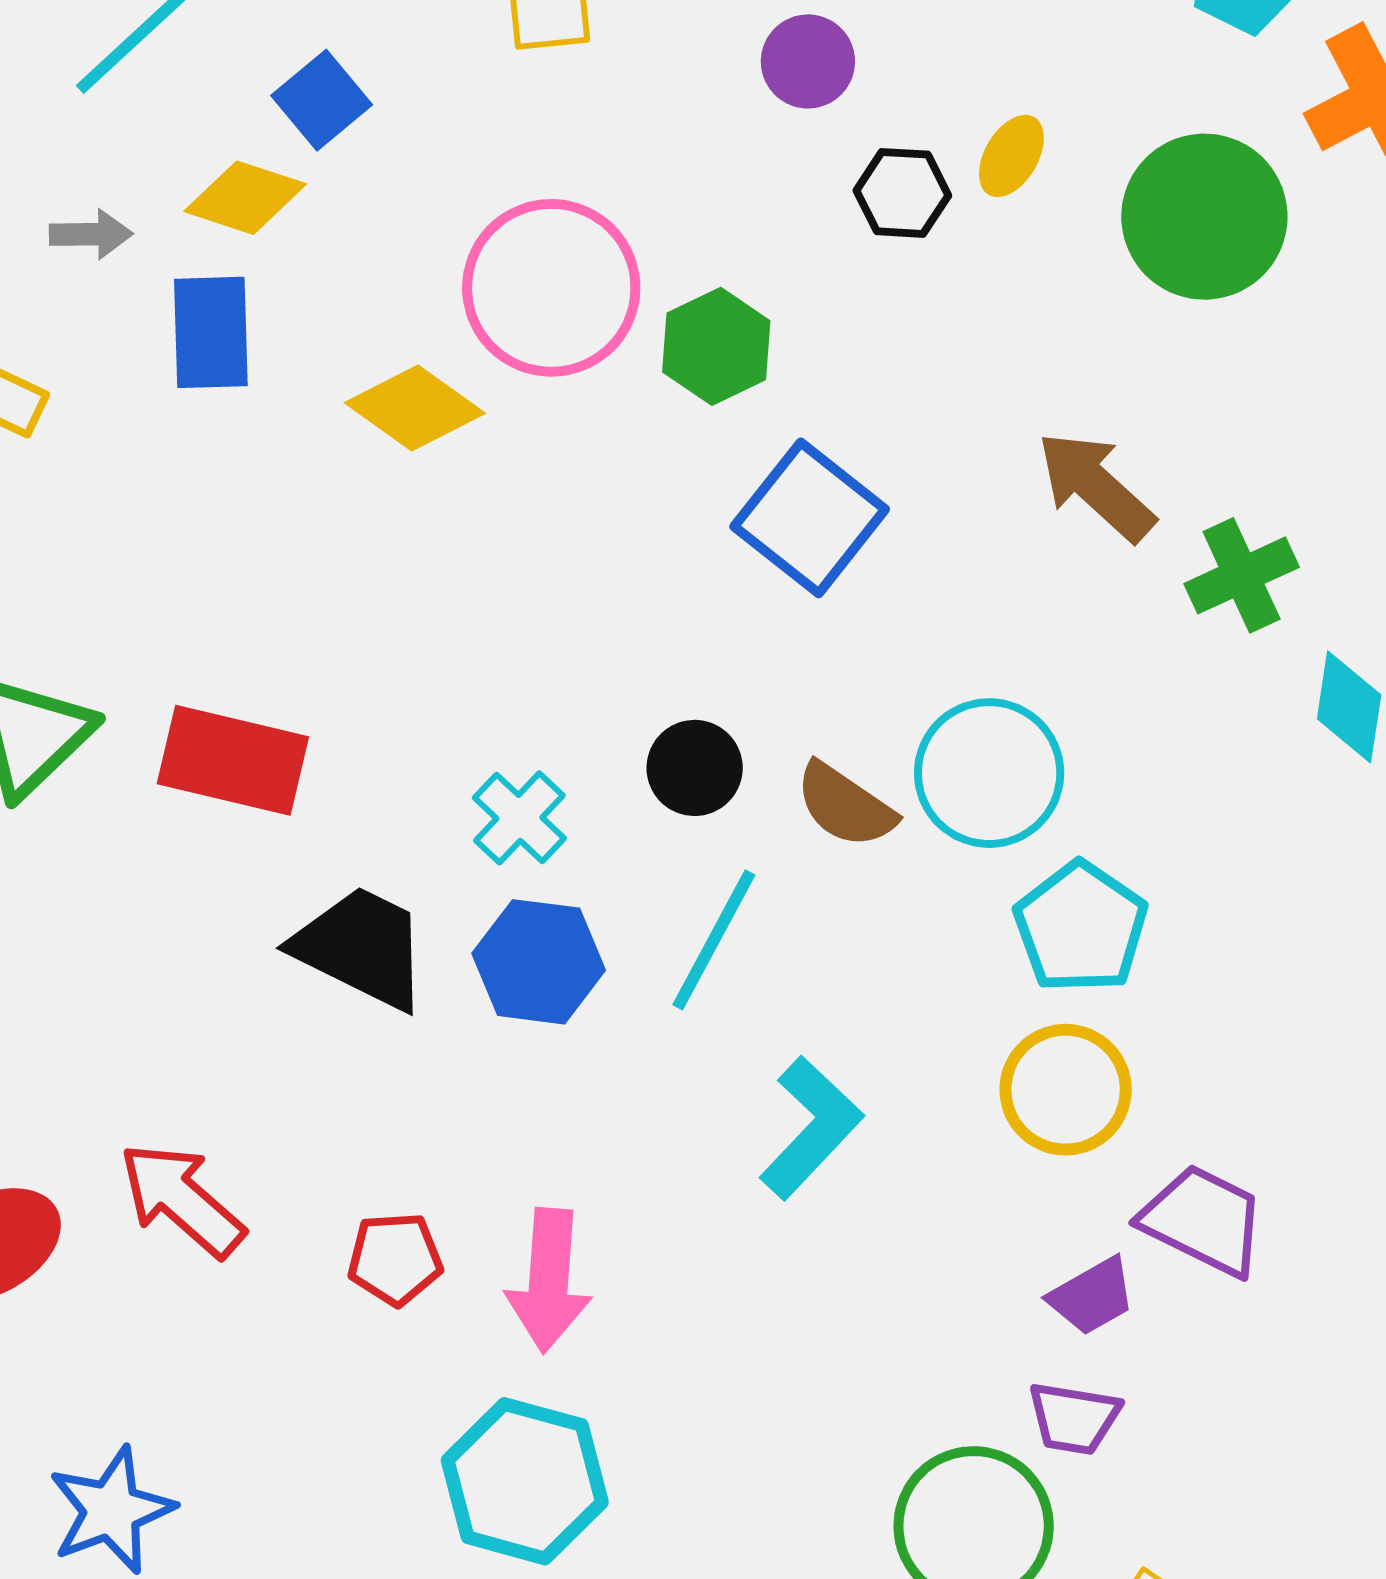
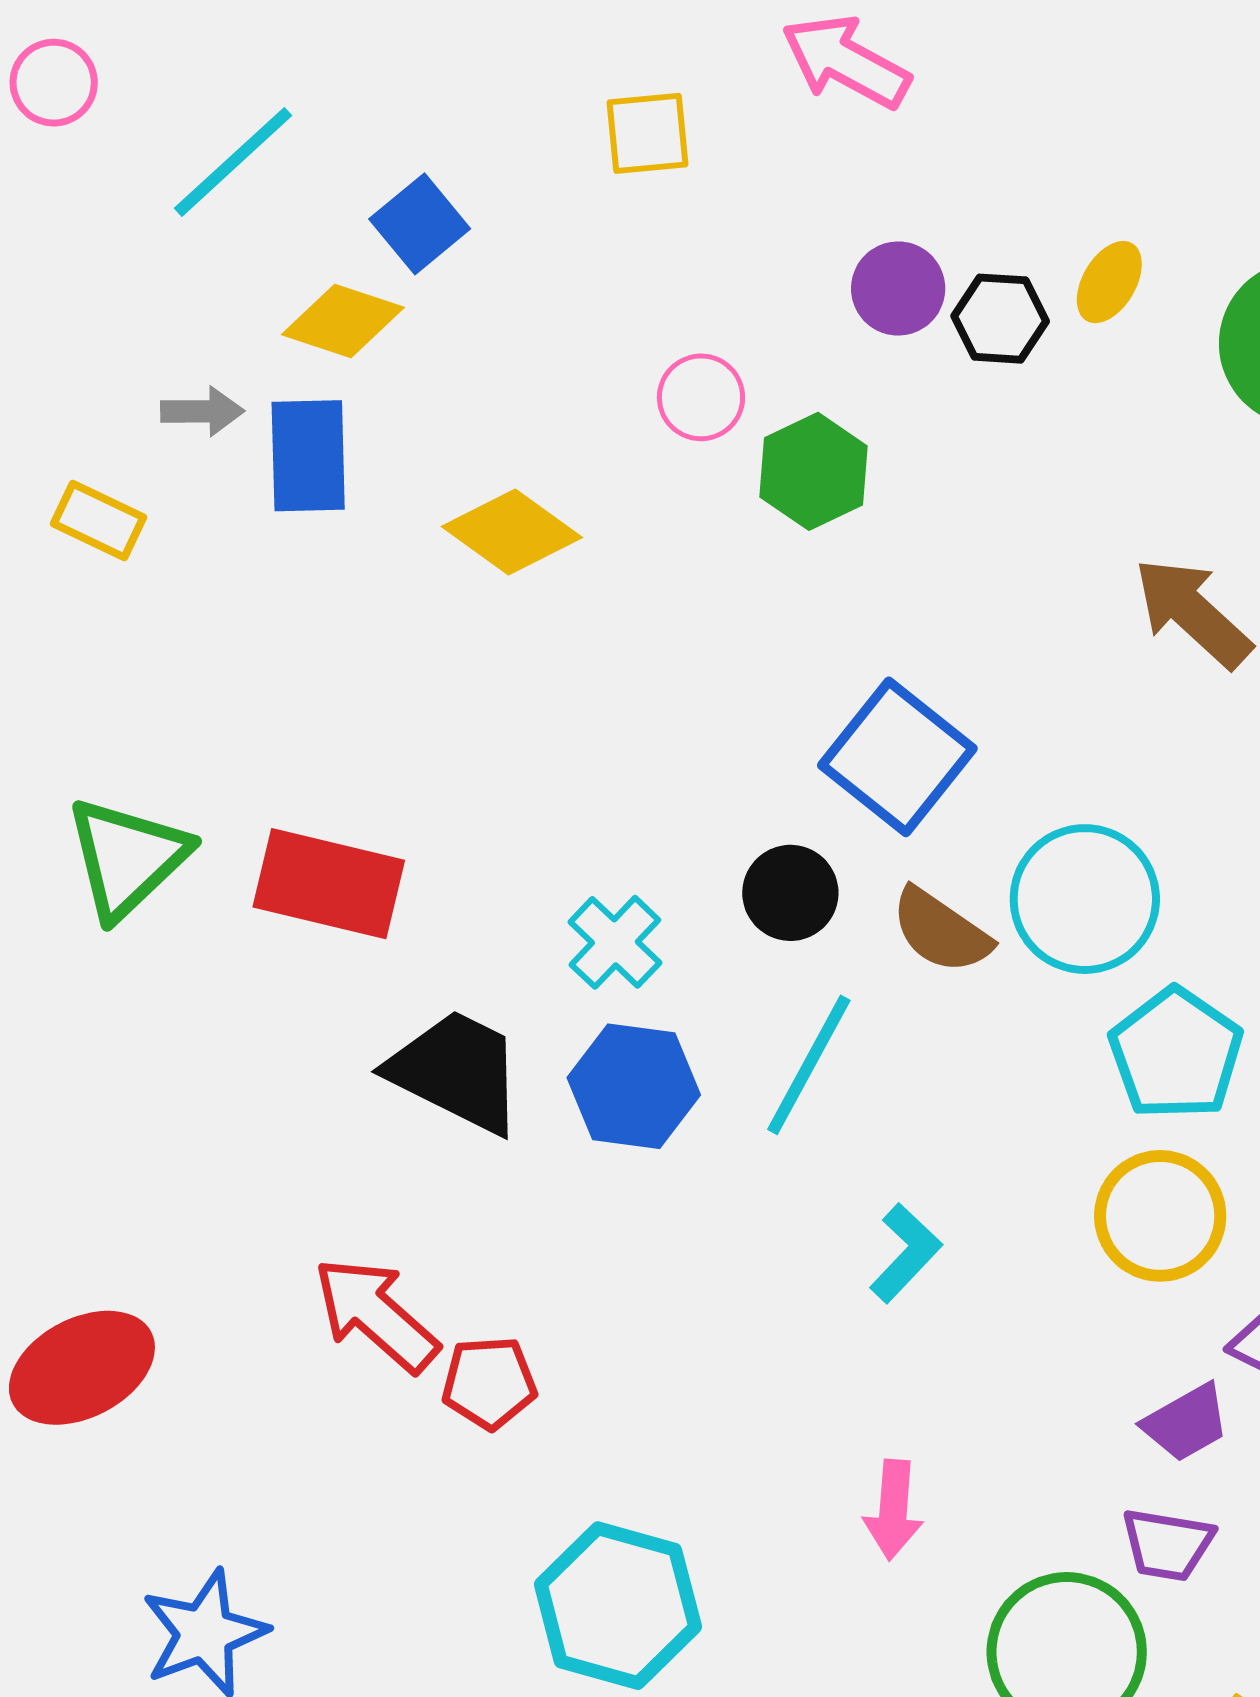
purple circle: (808, 61) -> (898, 289), moved
gray arrow: (91, 234) -> (202, 411), moved
pink circle: (551, 288) -> (701, 397), moved, size x0.5
blue square: (810, 518) -> (897, 757), moved
cyan L-shape: (811, 1128) -> (905, 1253), size x0.7
red arrow: (182, 1200) -> (376, 1315), moved
pink arrow: (549, 1280) -> (893, 1510), moved, size x0.7

